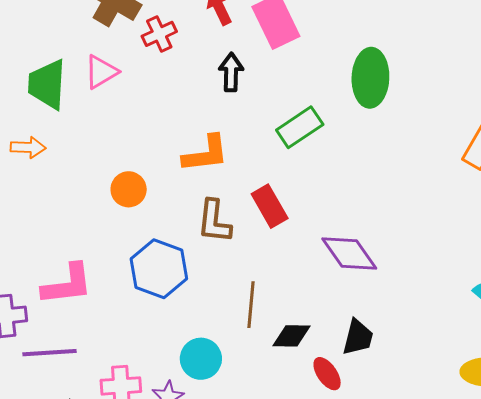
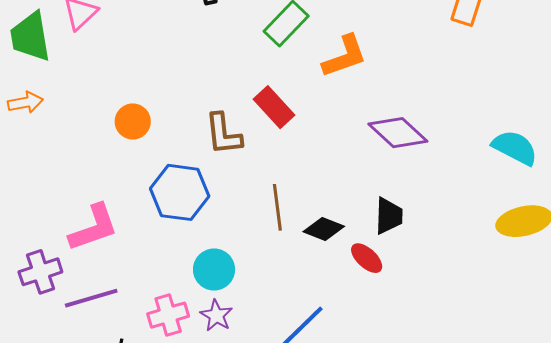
orange L-shape: (206, 154) -> (345, 56), moved
purple diamond: (349, 253) -> (398, 133), moved
black diamond: (291, 336) -> (324, 229), turned 33
cyan circle: (201, 359) -> (214, 269), moved

